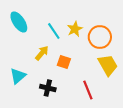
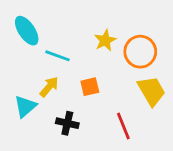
cyan line: (54, 31) -> (58, 56), moved, turned -36
yellow arrow: (42, 53) -> (49, 87), moved
orange square: (64, 62) -> (90, 87), turned -32

